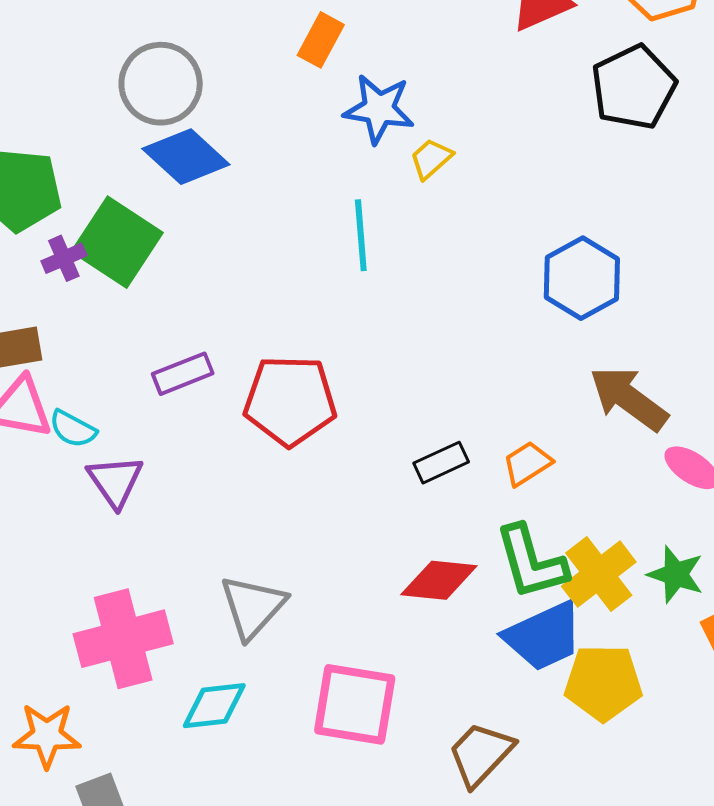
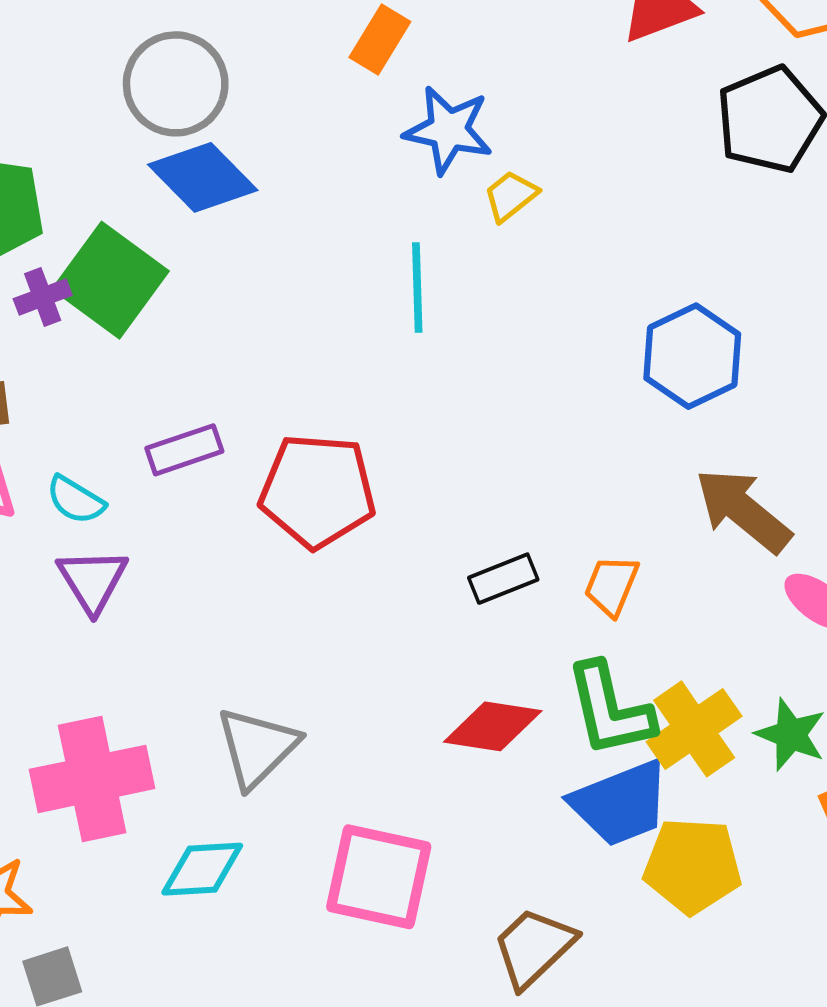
cyan semicircle: (73, 429) -> (76, 500), moved
orange trapezoid: (527, 464) -> (611, 585), turned -38

